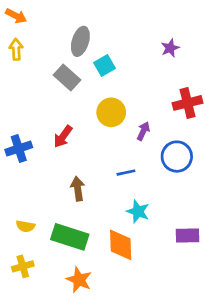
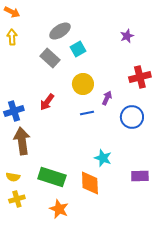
gray ellipse: (80, 41) -> (60, 31), turned 40
blue line: (126, 173) -> (87, 113), moved
brown arrow: (78, 189) -> (22, 141), moved, size x1.5
yellow semicircle: (25, 226) -> (13, 177), moved

